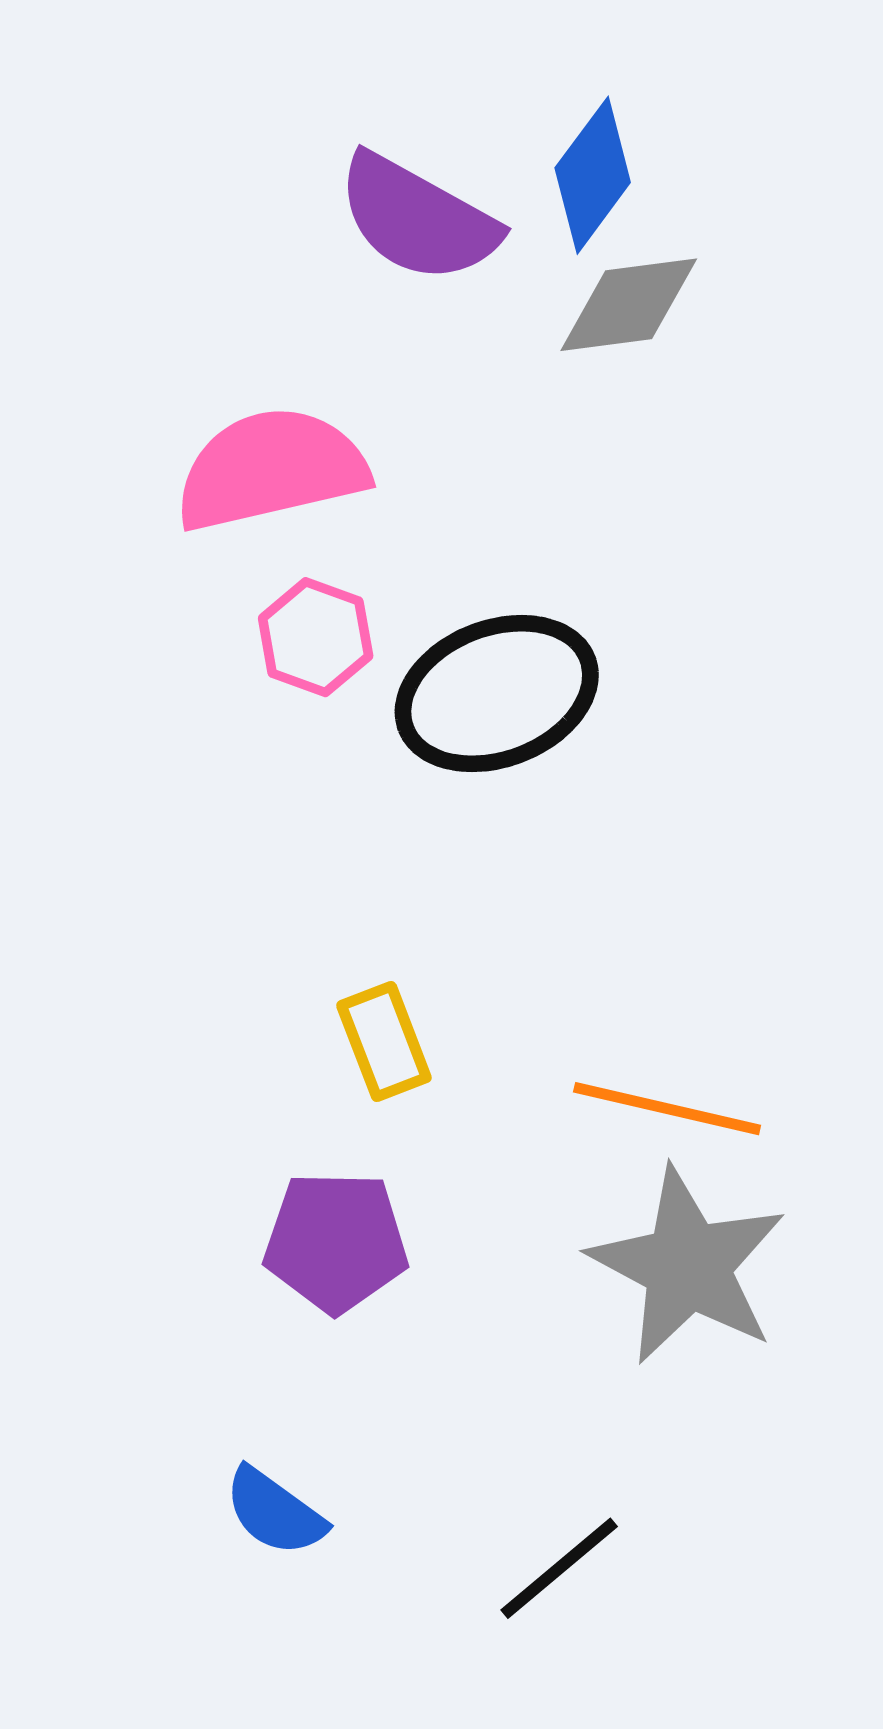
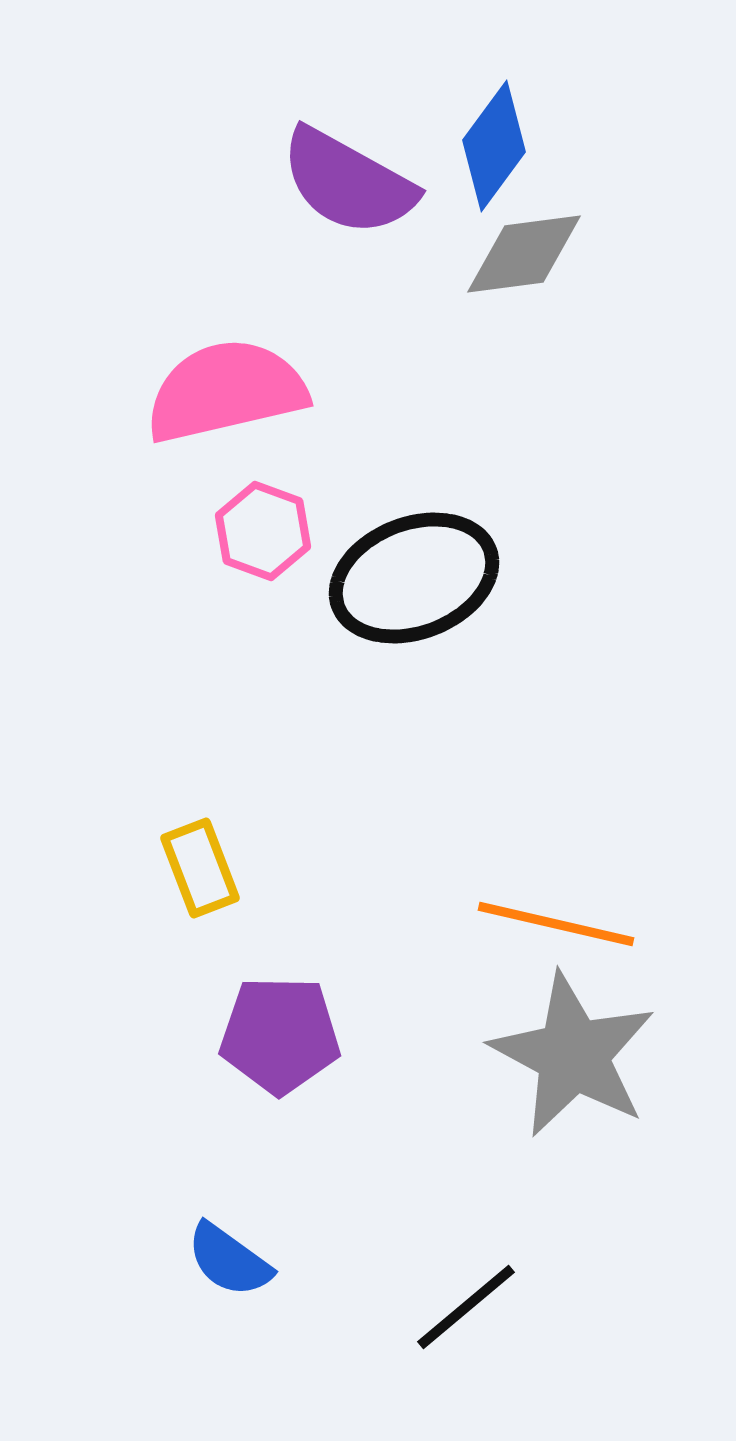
yellow rectangle: (384, 1041) -> (200, 868), moved

